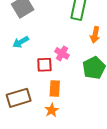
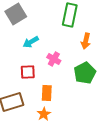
cyan arrow: (21, 42) -> (31, 42), moved
red square: (44, 65) -> (28, 72), moved

